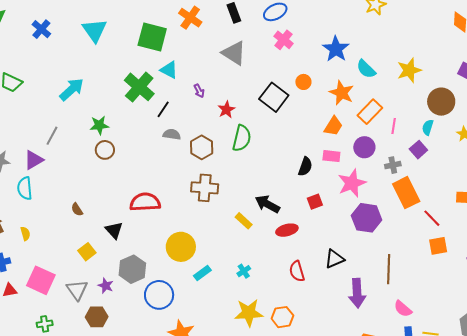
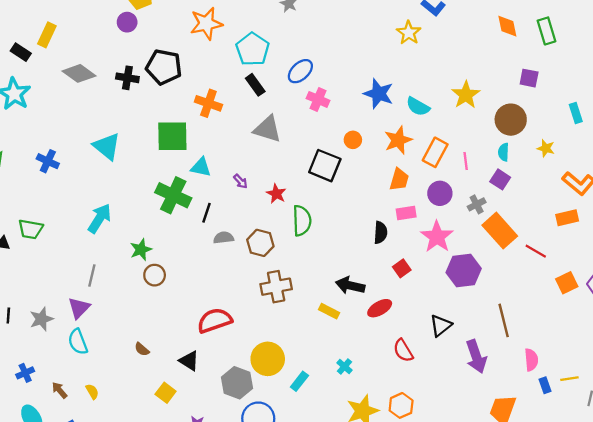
orange star: (342, 93) -> (398, 140), turned -30
orange square: (438, 246) -> (567, 283), moved
gray hexagon: (132, 269) -> (237, 383), moved
pink semicircle: (403, 309) -> (531, 360), turned -120

